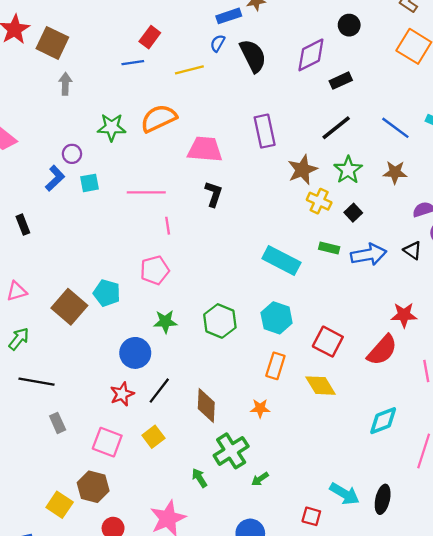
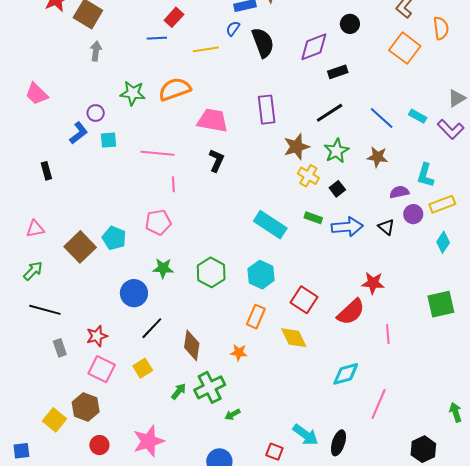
red star: (122, 394) -> (97, 336), moved
green arrow: (199, 478) -> (179, 391), moved, turned 66

